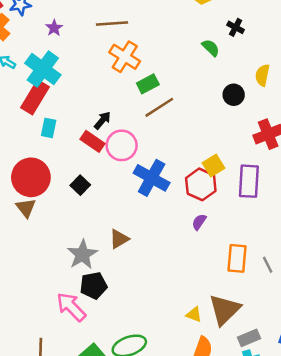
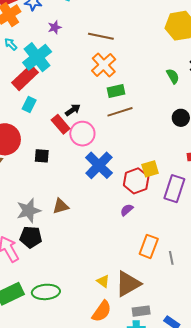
black square: (80, 185) -> (42, 156), turned 35

